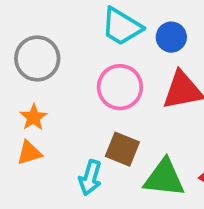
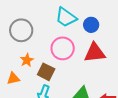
orange star: (33, 117) -> (27, 60), moved
brown square: (122, 149) -> (46, 72), moved

